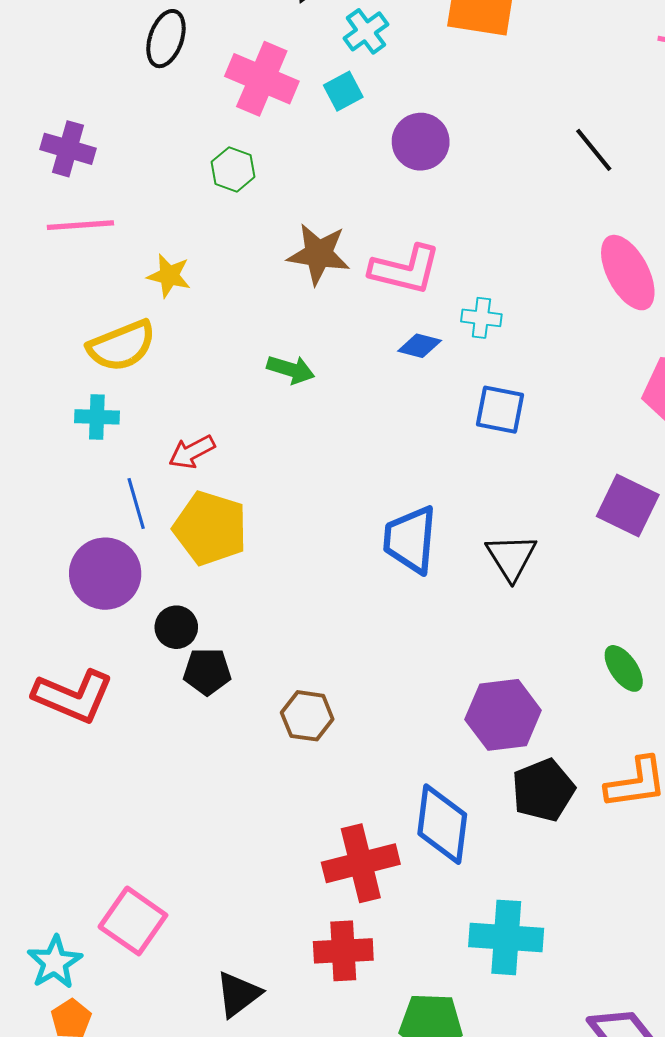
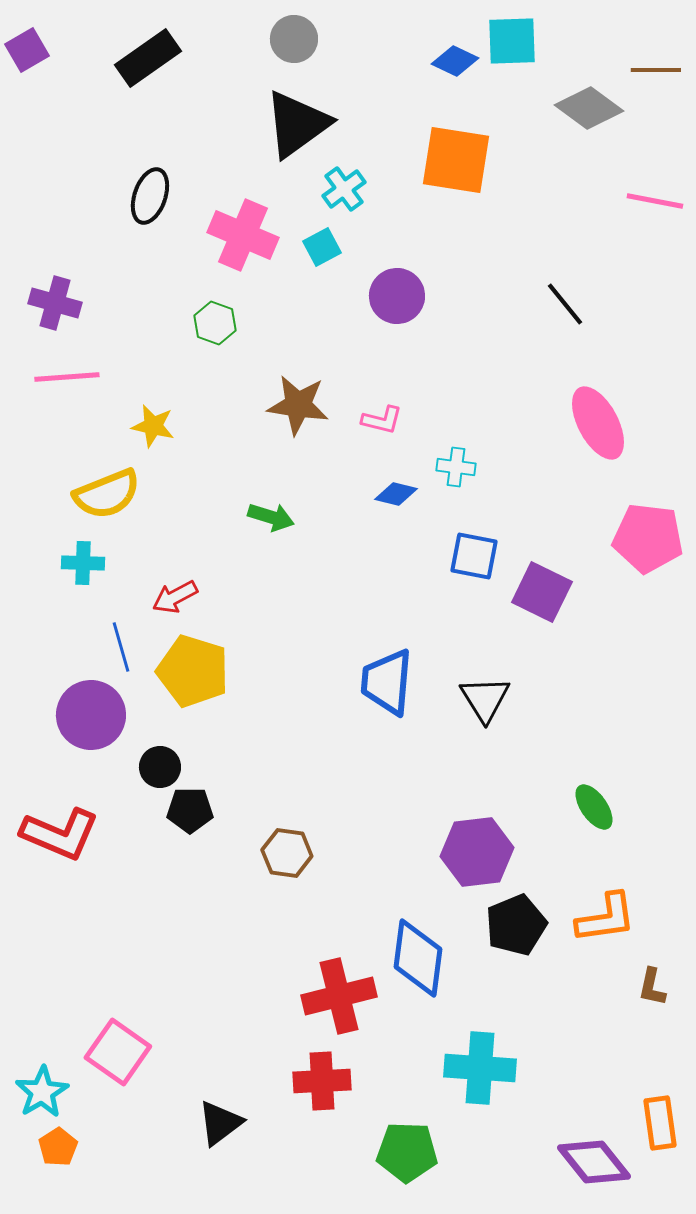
pink L-shape: (405, 269) -> (382, 420), size x0.6
purple square: (628, 506) -> (542, 592), moved

